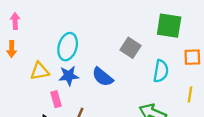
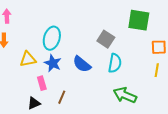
cyan semicircle: (161, 71) -> (115, 63), moved
blue star: (69, 76) -> (53, 63), turned 30
yellow line: (190, 94) -> (157, 70), moved

